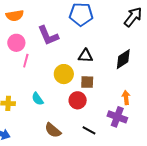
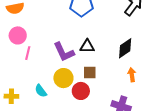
purple L-shape: (48, 36) -> (64, 52), moved
yellow circle: (64, 74) -> (63, 78), moved
orange arrow: (126, 98) -> (132, 75), moved

